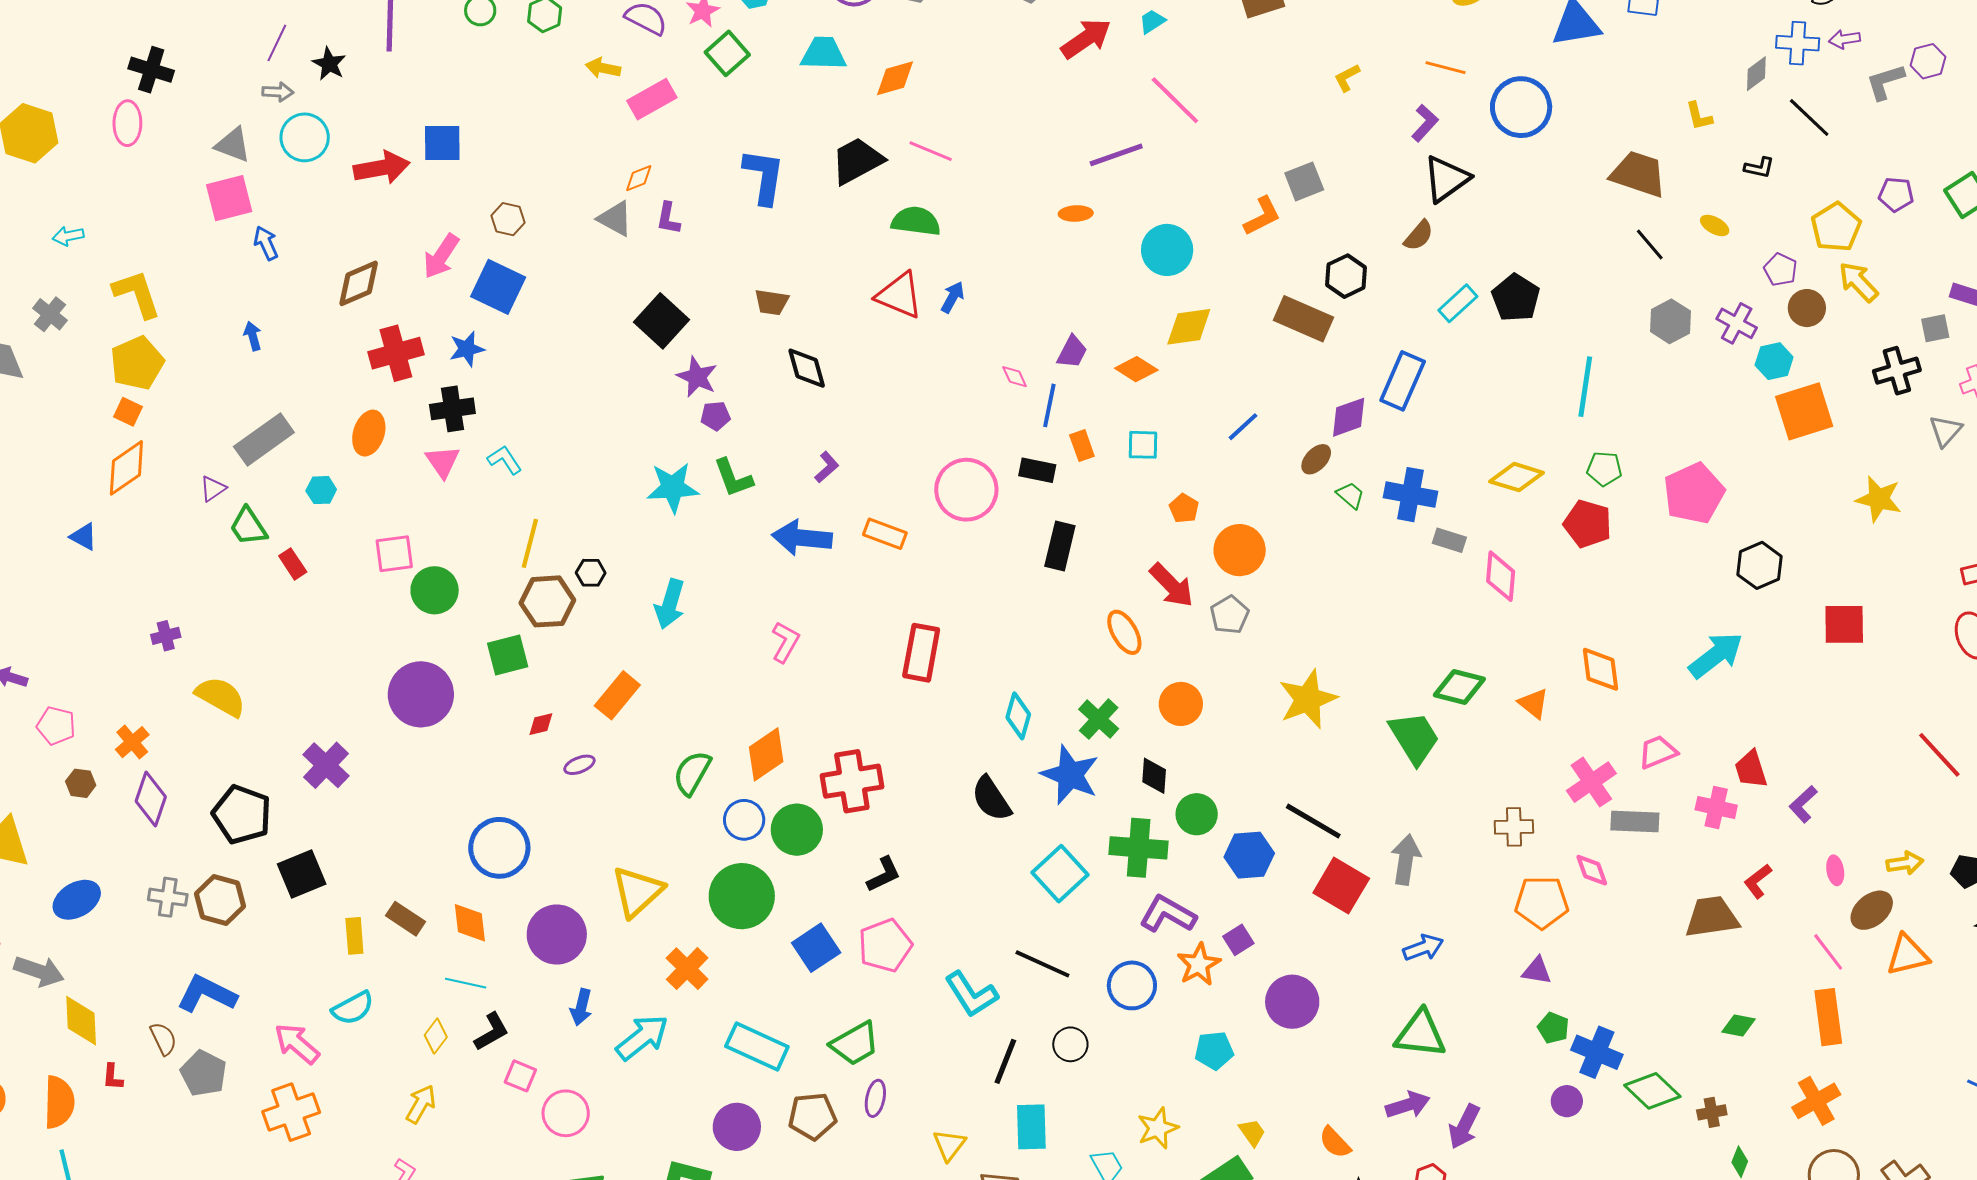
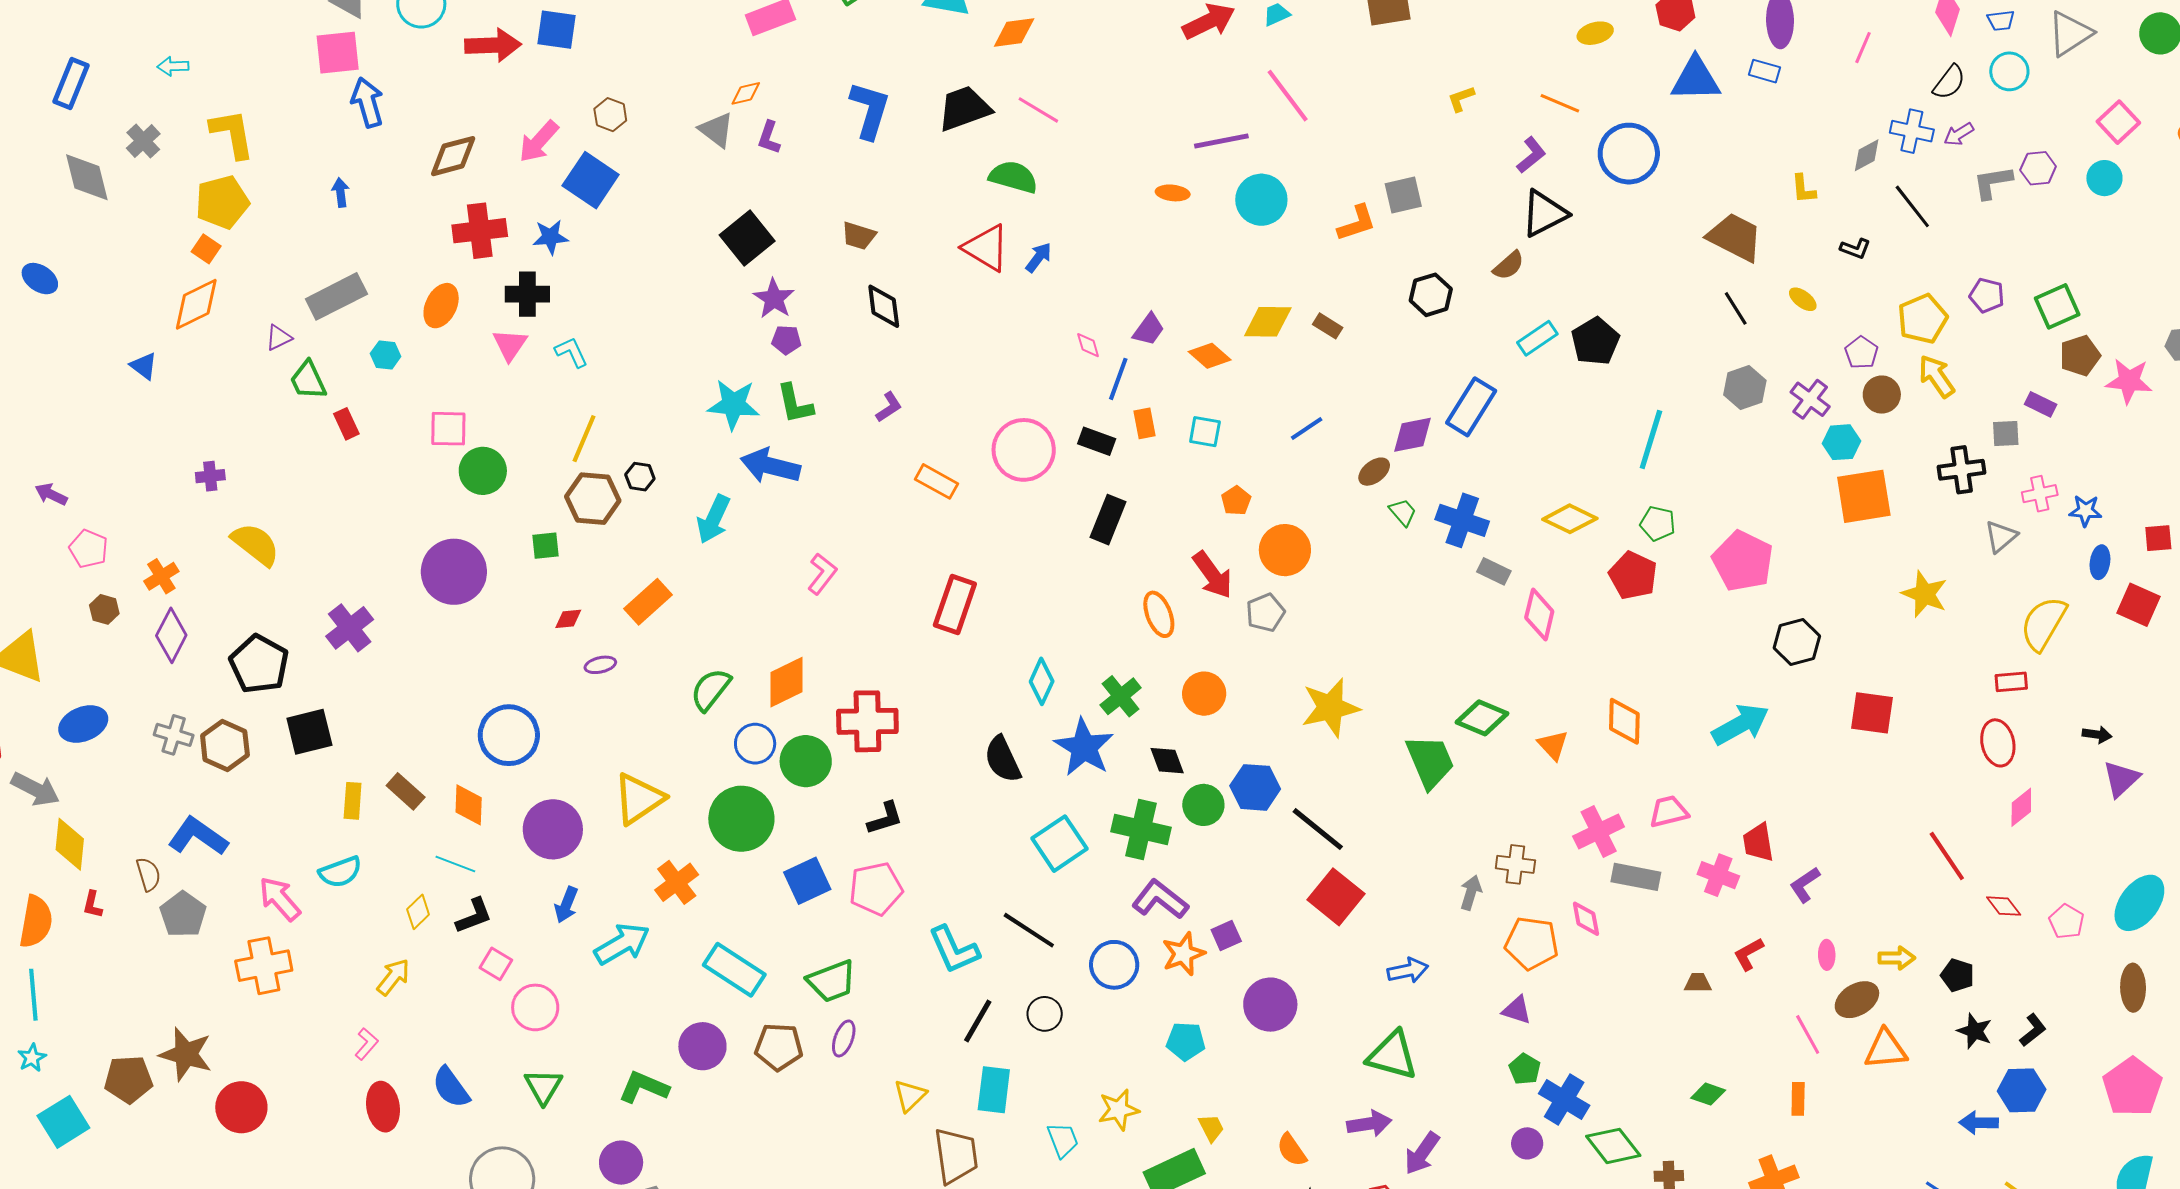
purple arrow: (1845, 39) -> (1959, 134), turned -32
blue arrow: (266, 243) -> (367, 102), size x1.4
cyan circle: (1167, 250) -> (1261, 200), moved
brown rectangle: (1304, 319) -> (1328, 326), moved, size x0.5
pink pentagon: (1694, 493) -> (1743, 561), turned -30
blue arrow: (802, 538) -> (770, 466), moved
green square: (508, 655) -> (546, 546), size x0.7
black diamond: (1154, 776) -> (1167, 761), turned -33
blue hexagon: (1249, 855) -> (1255, 787), moved
gray arrow: (1406, 860) -> (1471, 893), moved, size x0.7
brown trapezoid: (1712, 917) -> (1698, 983), size x0.5
orange rectangle: (1828, 1017) -> (1798, 1099), size x0.6

